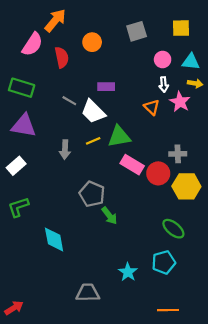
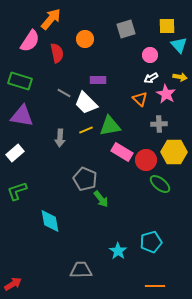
cyan triangle: (191, 62) -> (179, 45), moved, turned 42
white arrow: (164, 84) -> (151, 78), turned 64
gray cross: (178, 154) -> (159, 124), moved
yellow hexagon: (186, 186) -> (174, 152), moved
green ellipse: (173, 229) -> (160, 184), moved

